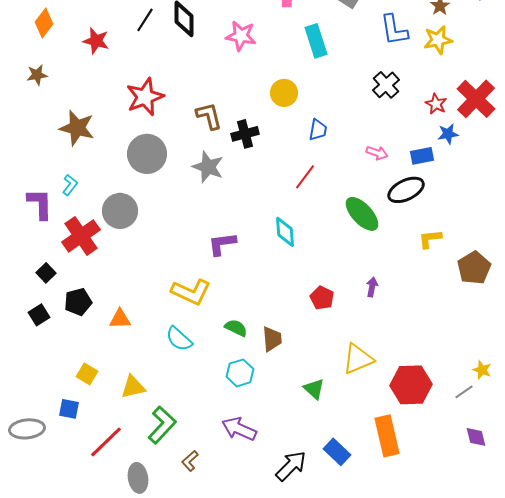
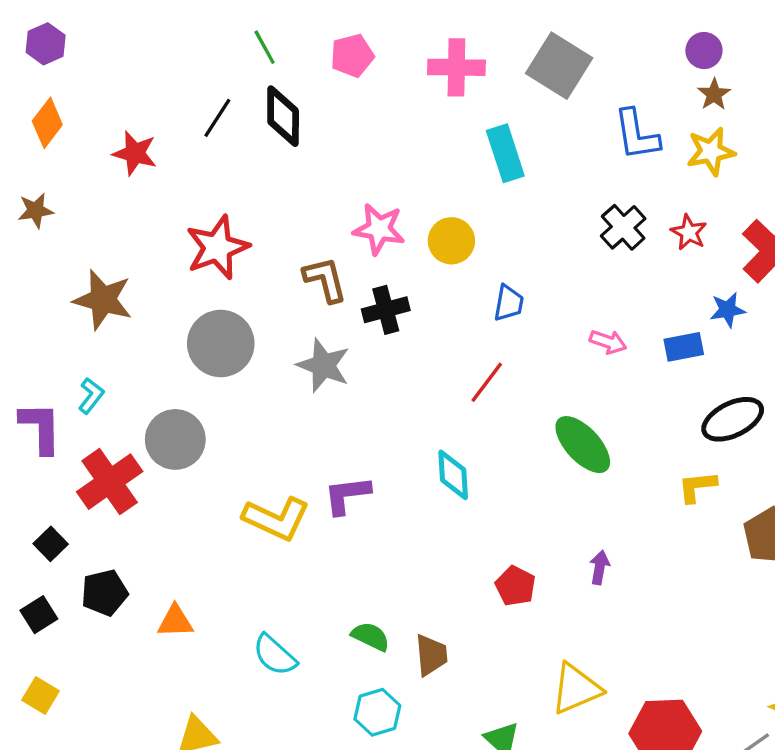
pink star: (241, 36) -> (379, 229), moved
red star: (436, 104) -> (689, 232), moved
black ellipse: (406, 190) -> (733, 419), moved
yellow L-shape: (191, 292) -> (276, 519), moved
yellow square: (87, 374) -> (41, 695), moved

